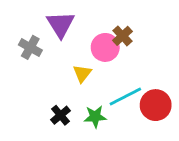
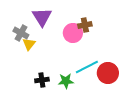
brown cross: (122, 36) -> (85, 25), turned 32
yellow triangle: (82, 73) -> (29, 44), moved
black cross: (61, 115) -> (42, 80), turned 32

